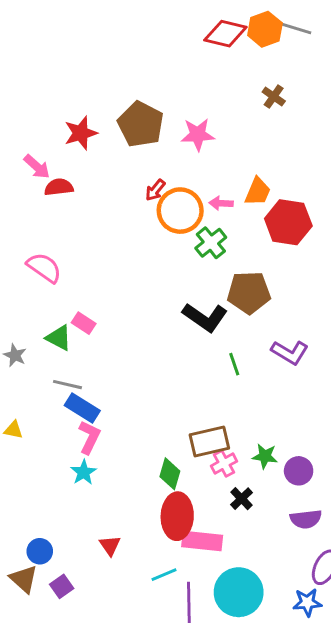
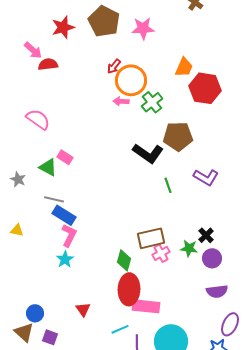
pink arrow: (221, 203) -> (121, 101), moved
black cross: (242, 499) -> (206, 235), moved
purple square: (62, 586) -> (50, 337), turned -35

